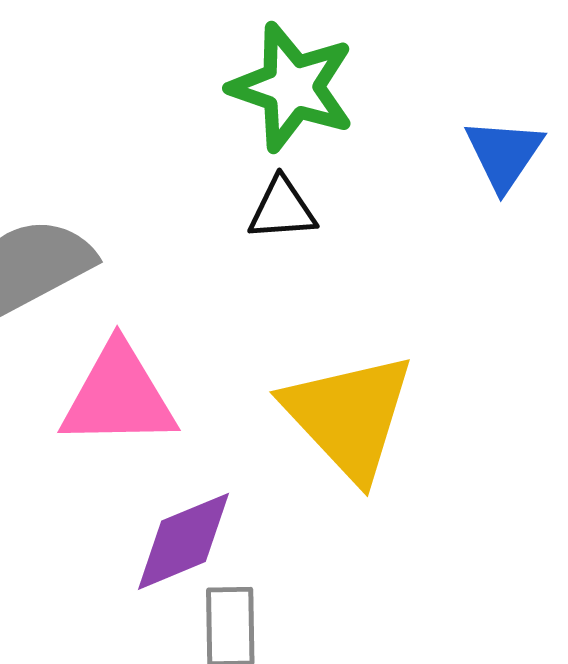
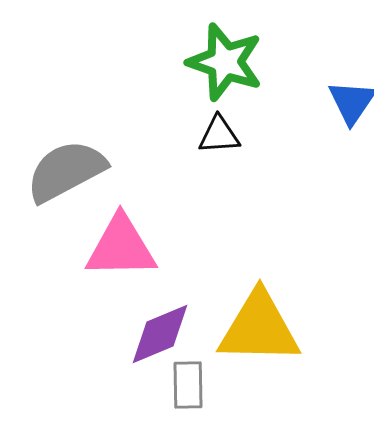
yellow triangle: (349, 416) -> (259, 328), moved, turned -46

